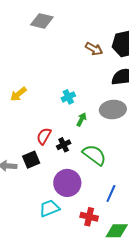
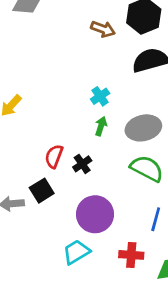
cyan cross: (68, 97) -> (100, 96), moved
gray ellipse: (113, 110) -> (143, 128), moved
green semicircle: (94, 155) -> (147, 168), moved

